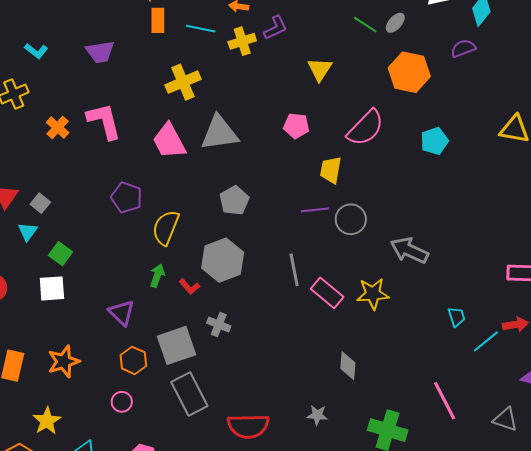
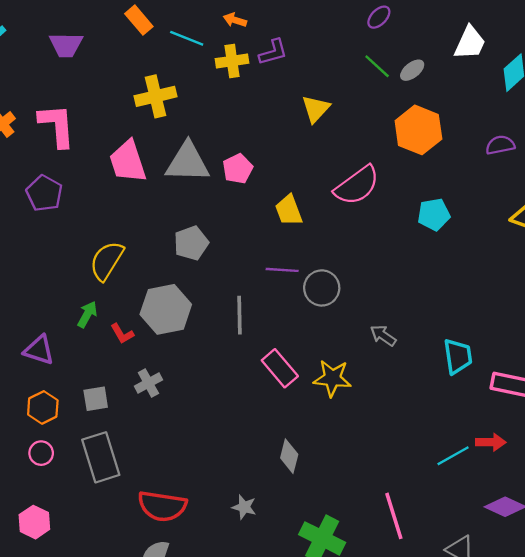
orange rectangle: (158, 20) -> (139, 20), turned -50
purple semicircle: (463, 48) -> (500, 145), moved
pink pentagon: (296, 126) -> (238, 169), moved, turned 30
yellow trapezoid: (331, 170) -> (289, 210), moved, turned -40
purple pentagon: (126, 197) -> (44, 193), moved
gray arrow: (409, 250) -> (383, 336), size x0.6
gray line: (294, 270) -> (239, 315), moved
purple triangle: (122, 313) -> (39, 350), turned -36
cyan trapezoid: (457, 317) -> (458, 356), moved, size x1.5
gray cross: (219, 324) -> (148, 383), turned 30
gray square: (177, 345) -> (96, 399), size x0.6
pink circle: (122, 402) -> (41, 453), moved

